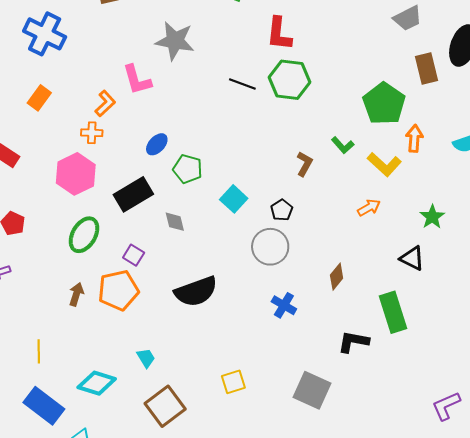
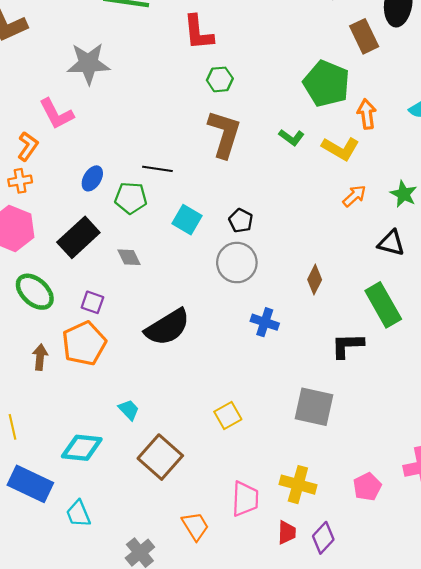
green hexagon: (290, 80) -> (220, 79), size x0.6
black line: (242, 84) -> (157, 169), moved
brown L-shape: (305, 164) -> (224, 134), moved, size x1.8
orange arrow: (369, 208) -> (354, 196), moved
green ellipse: (84, 235) -> (35, 292), turned -66

